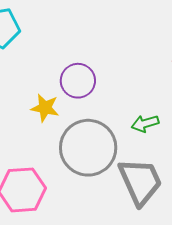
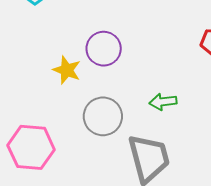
gray circle: (88, 148) -> (103, 116), size x0.7

